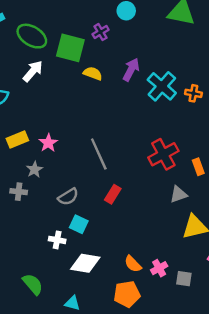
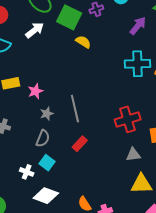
purple arrow: (131, 70) -> (138, 26), moved
cyan cross: (162, 86) -> (138, 64), turned 35
gray star: (34, 169) -> (47, 114), moved
gray semicircle: (68, 197) -> (43, 138), turned -48

